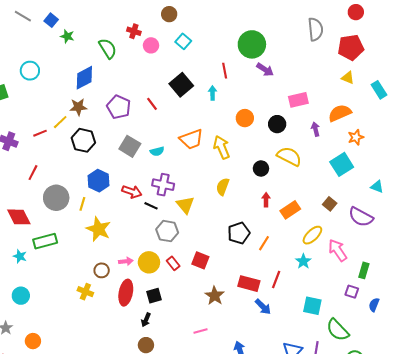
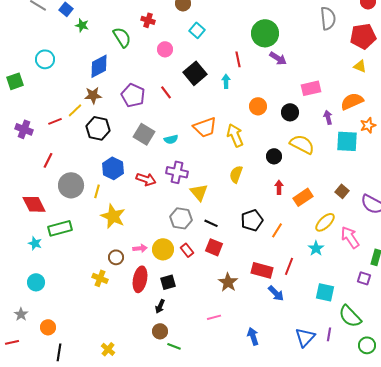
pink circle: (151, 45) -> (165, 49), moved
cyan square: (342, 164) -> (347, 141), moved, turned 35
black line: (151, 206) -> (211, 223), moved

